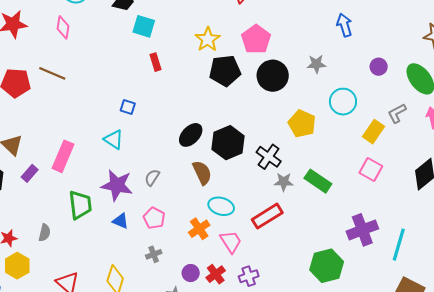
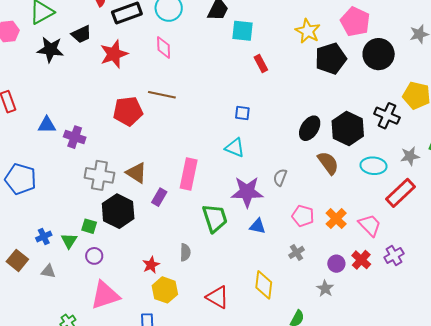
black cross: (269, 157) -> (387, 116), moved
cyan ellipse: (221, 206) -> (373, 166), moved
pink pentagon: (154, 218) -> (303, 216), moved

